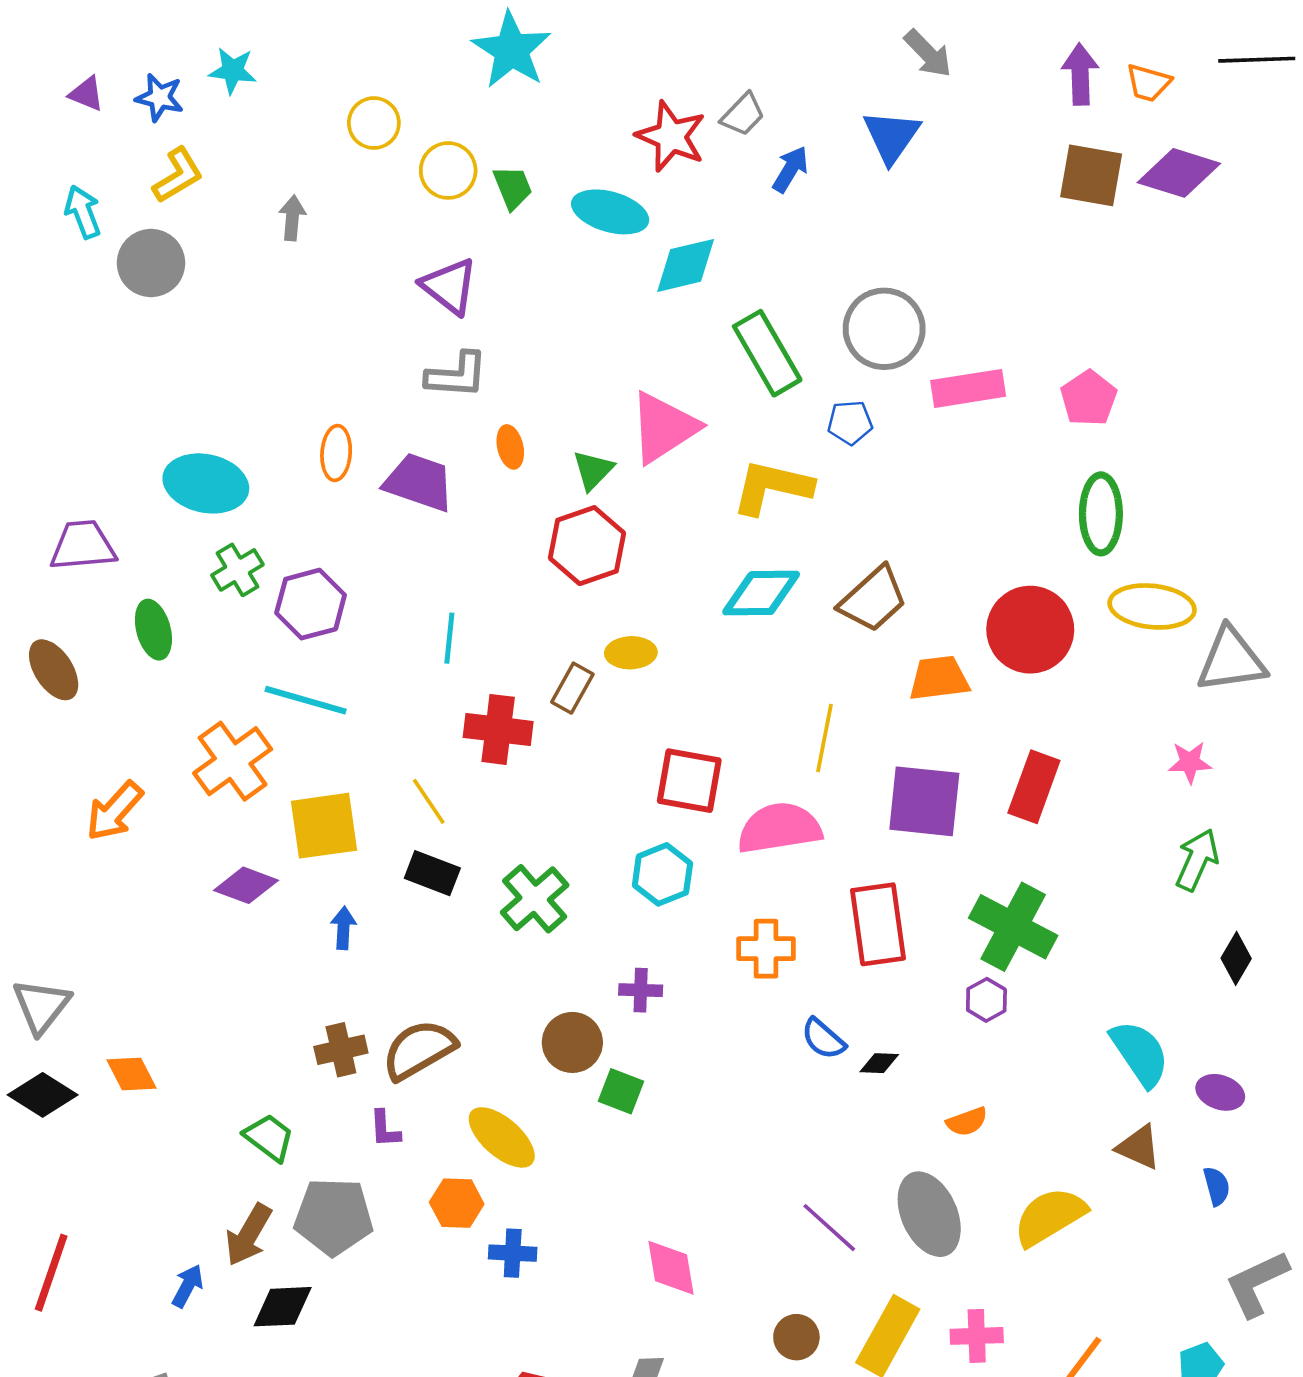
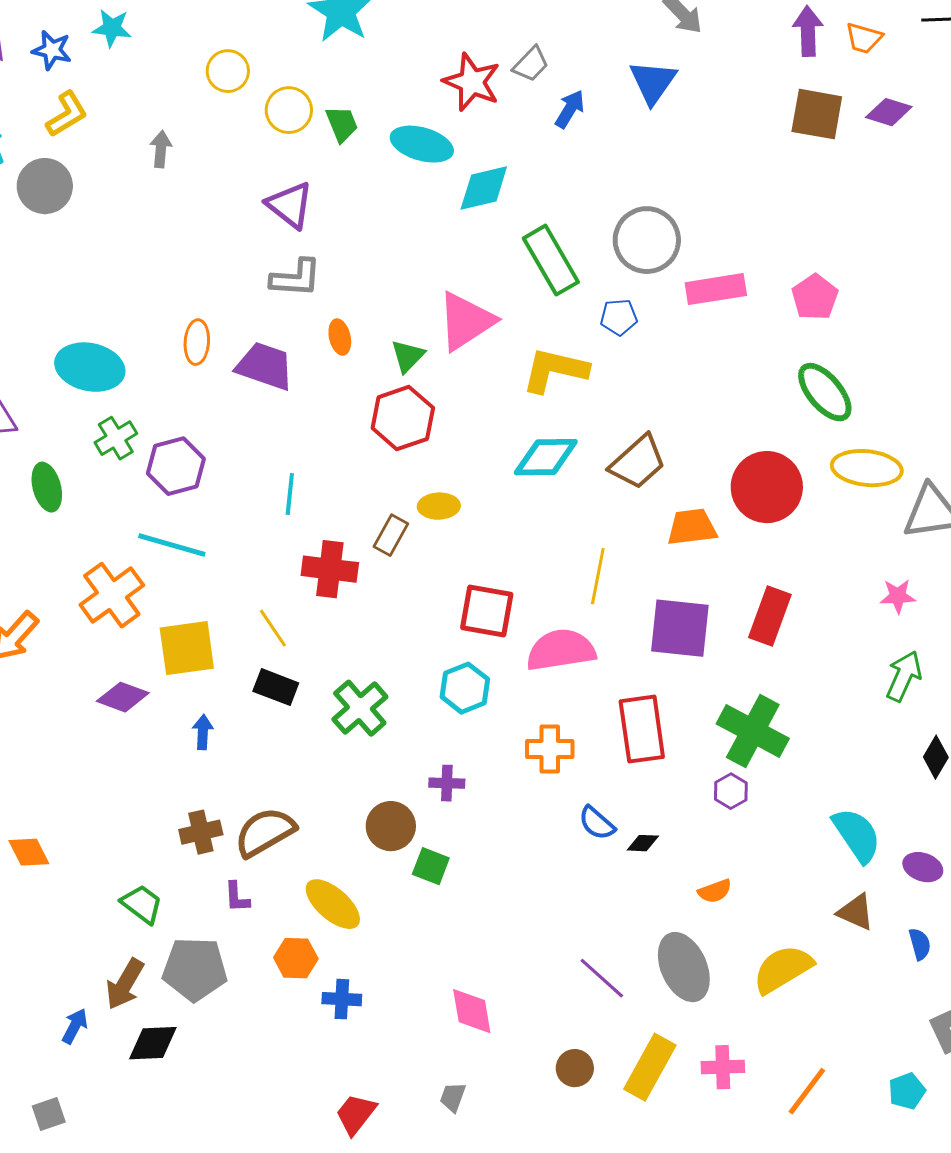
purple diamond: (1179, 173) -> (889, 112), size x0.7
green ellipse: (1101, 514) -> (825, 392), turned -40

